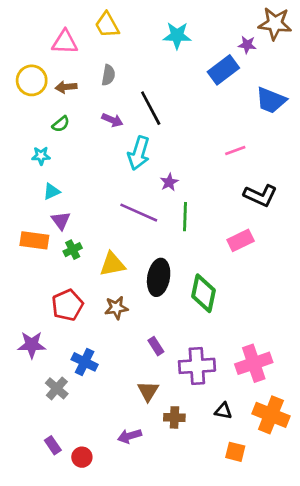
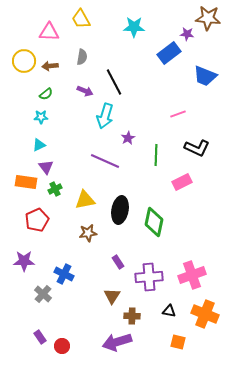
cyan star: (41, 156) -> (41, 117), moved
green line: (185, 217) -> (156, 155), moved
red pentagon: (67, 305) -> (37, 220), moved
purple arrow: (130, 436) -> (117, 342), moved, size x1.6

